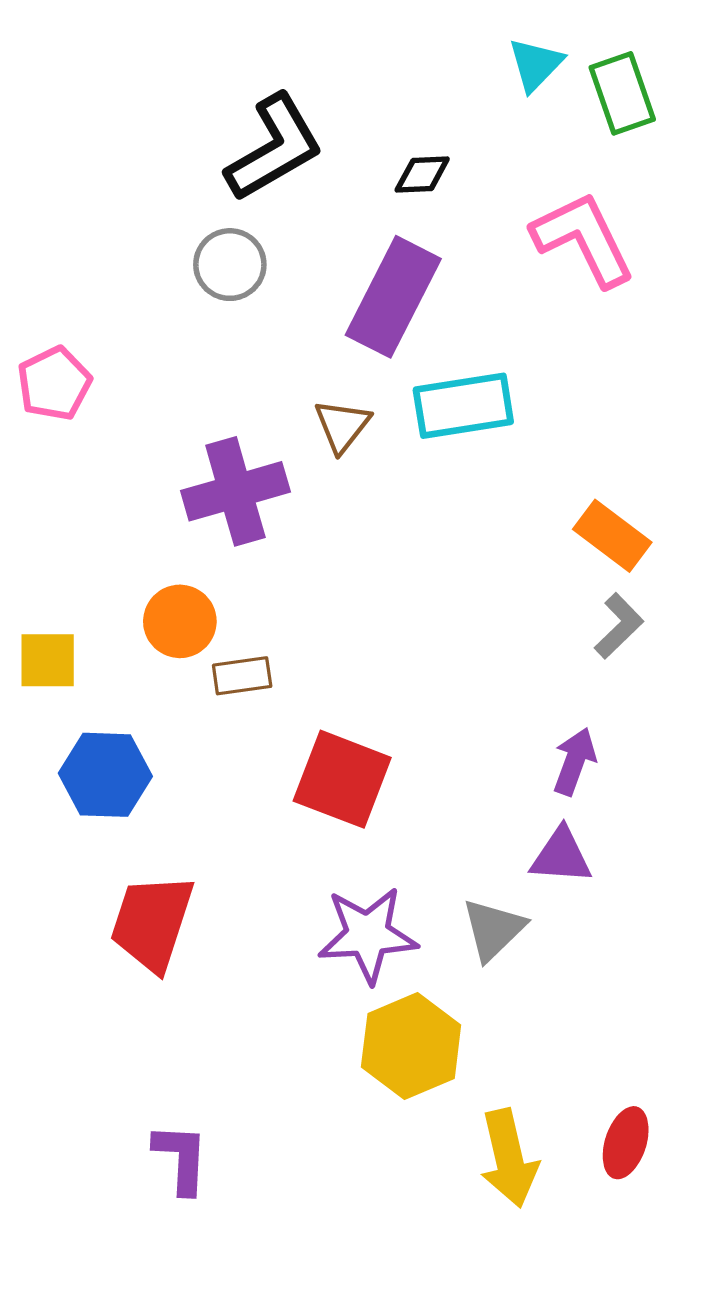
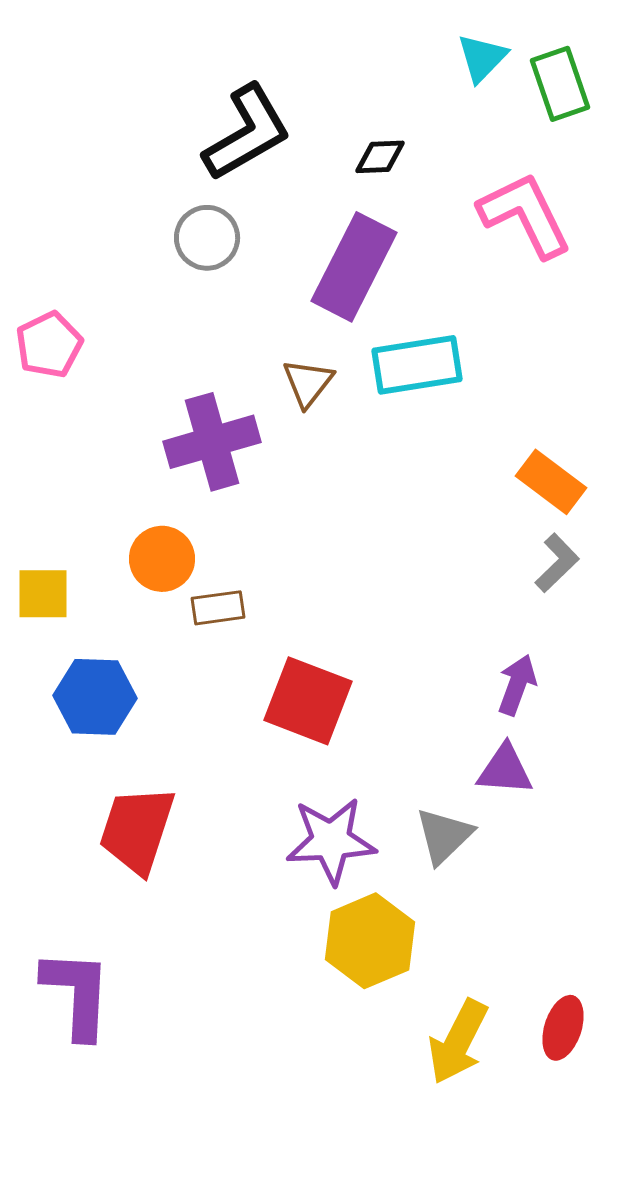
purple L-shape: (181, 1158) -> (77, 994), moved, size x1.4
yellow arrow: (509, 1158) -> (458, 1042), turned 40

